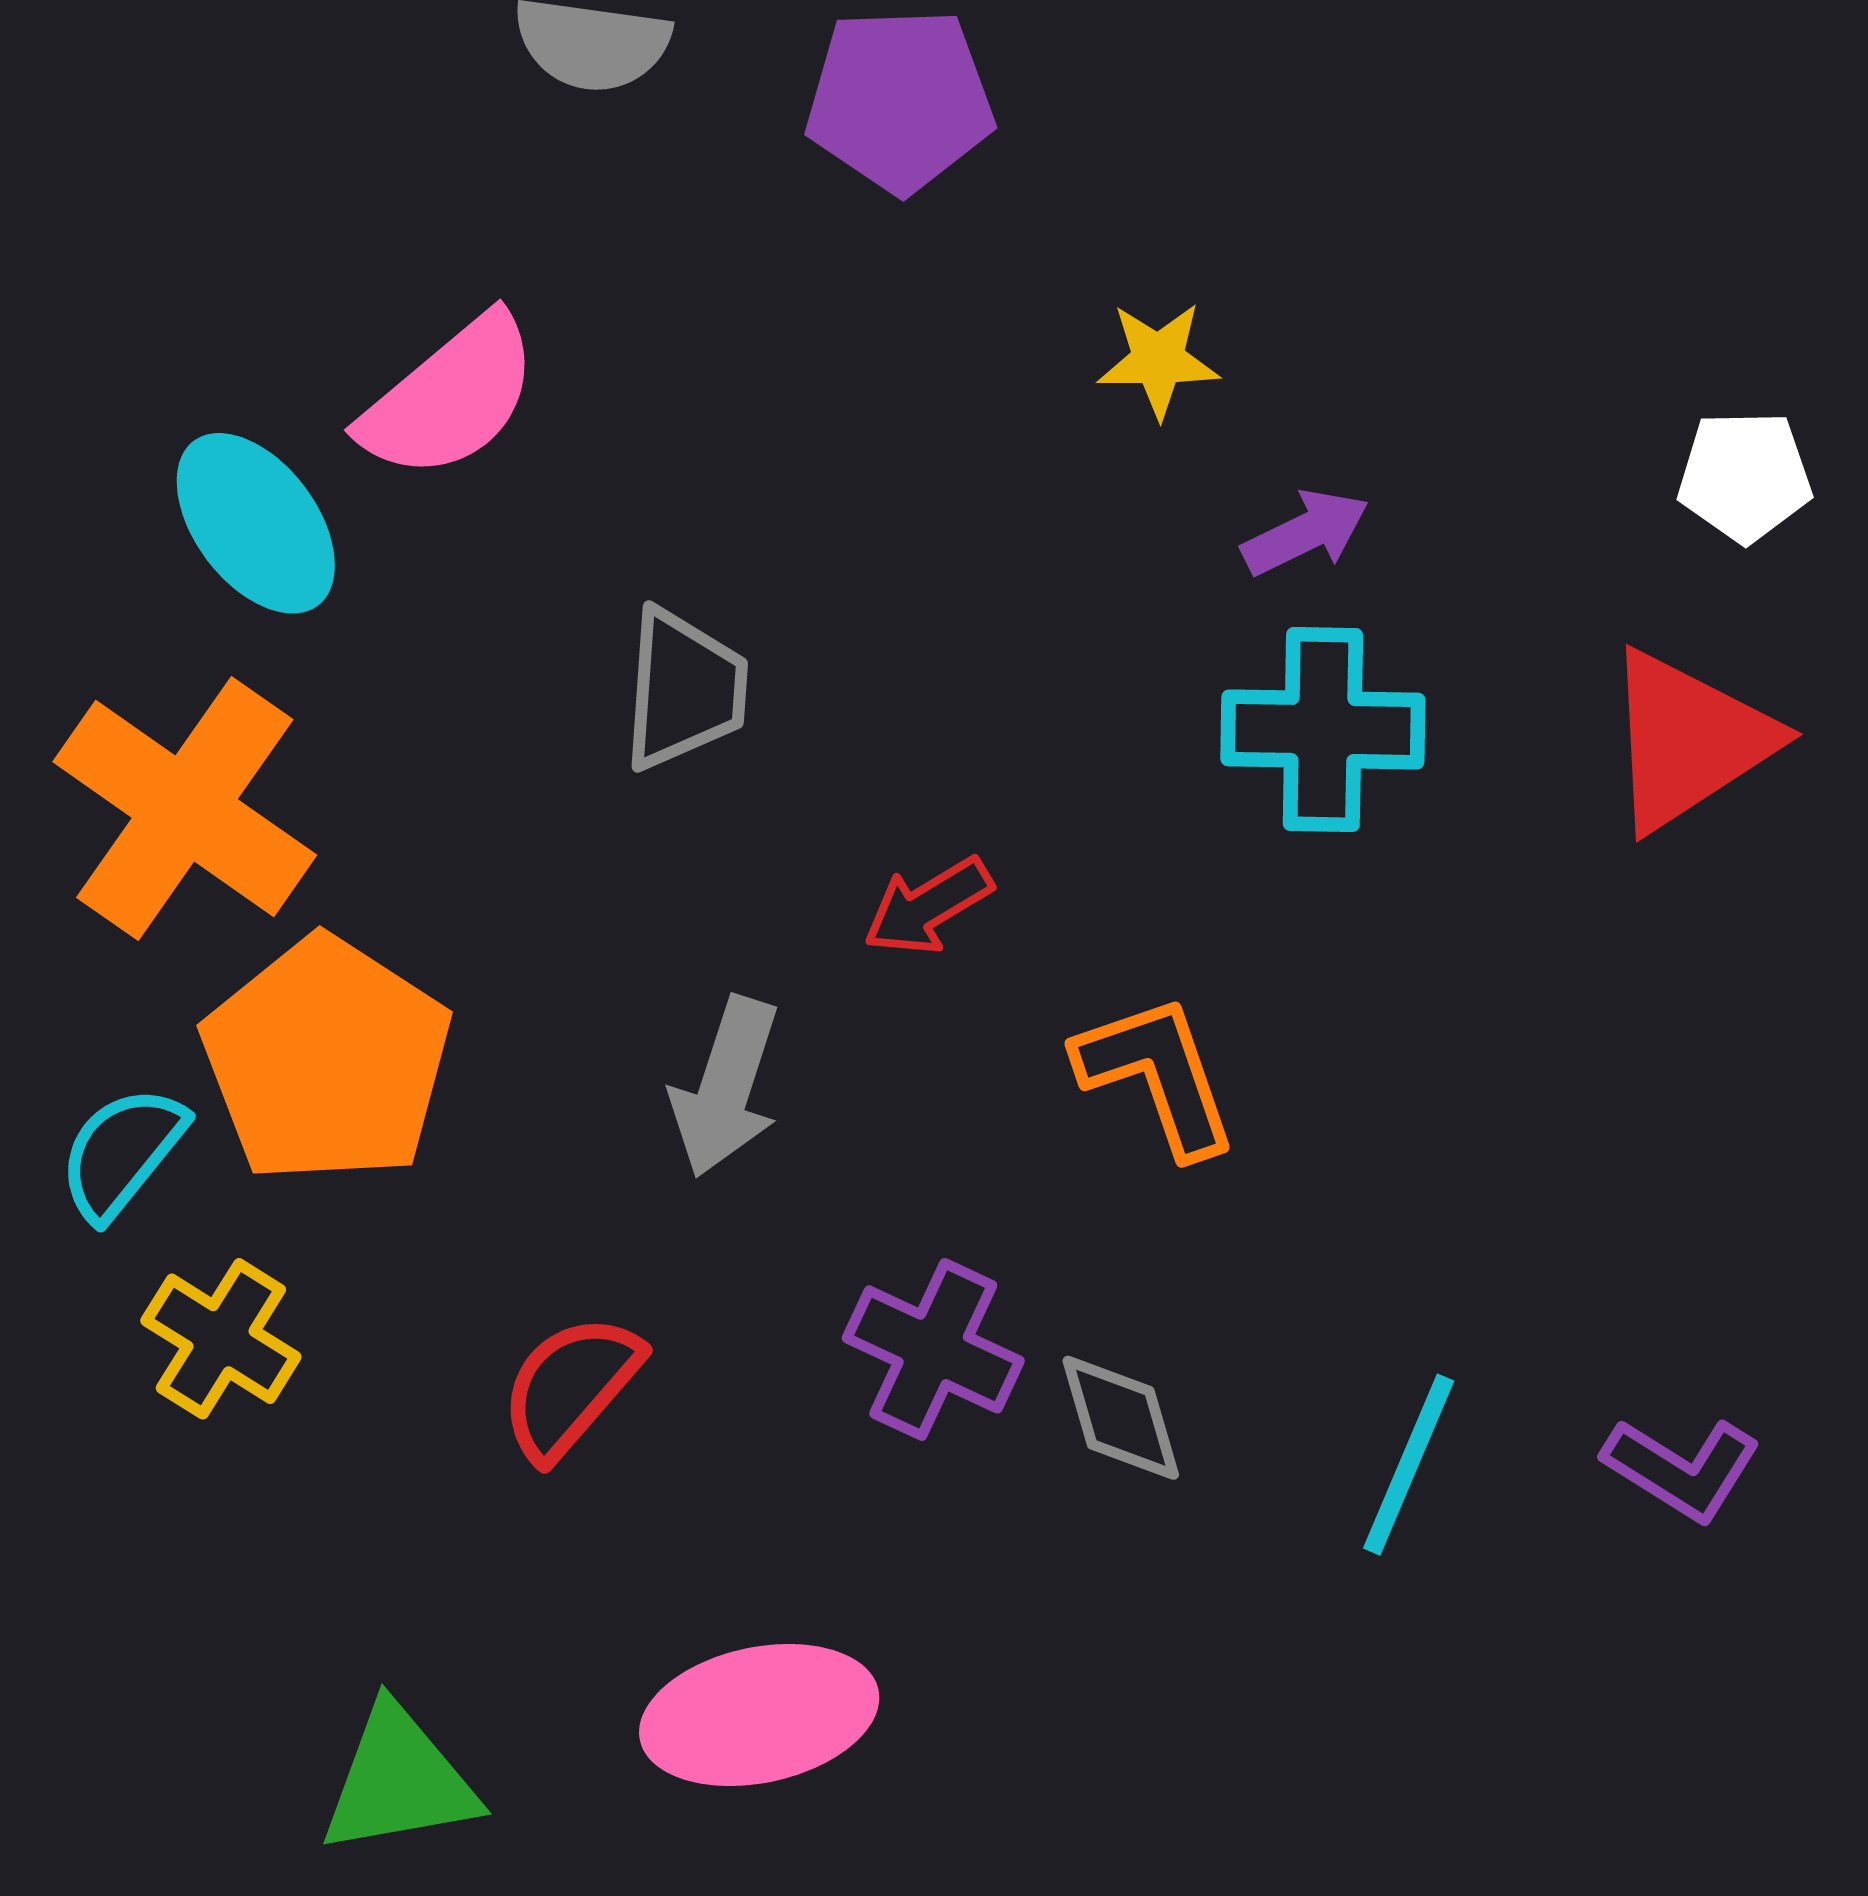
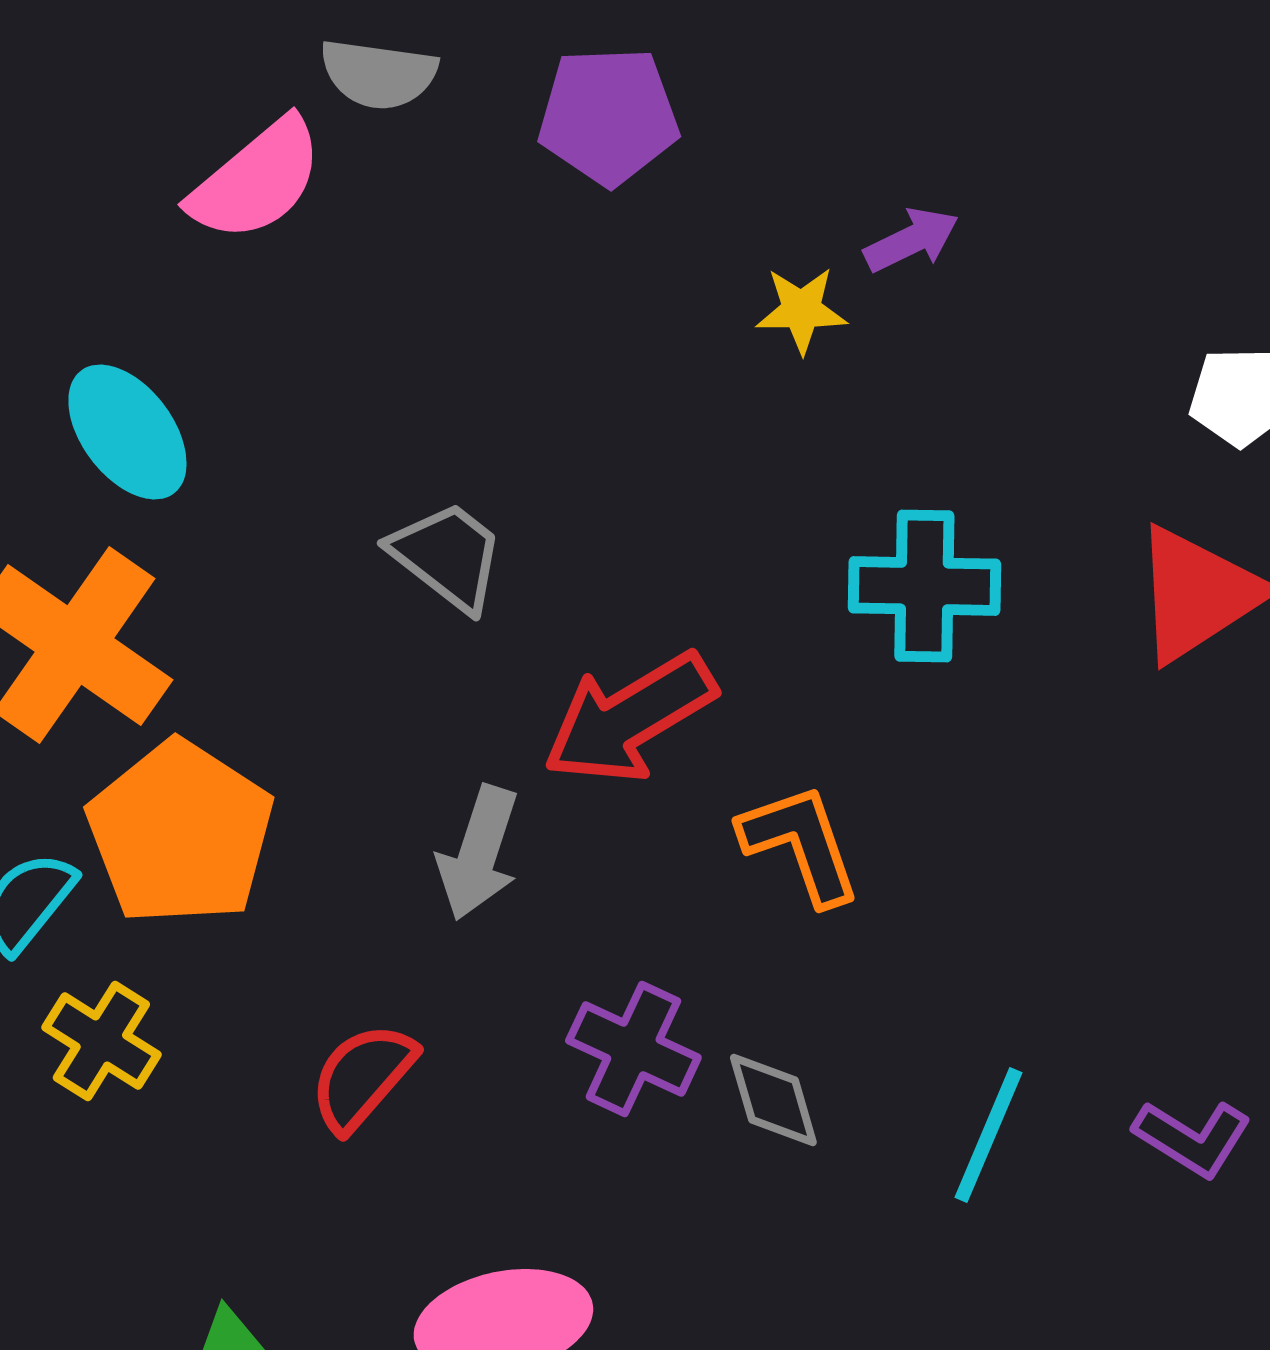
pink semicircle: (450, 397) -> (256, 180), moved
purple arrow: (1306, 533) -> (911, 240), moved
gray trapezoid: (684, 689) -> (447, 556), turned -56
red arrow: (928, 906) -> (629, 718), size x1.8

